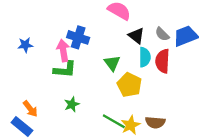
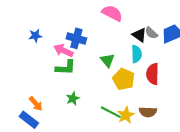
black triangle: (136, 36) -> (139, 35), moved
blue star: (25, 45) -> (35, 36), moved
pink arrow: (63, 50) -> (63, 51), turned -54
red semicircle: (163, 61) -> (153, 74), moved

